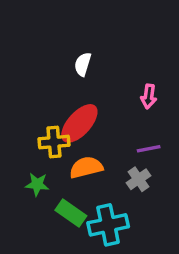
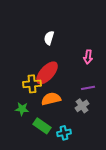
cyan cross: (108, 225) -> (64, 133), size x0.6

